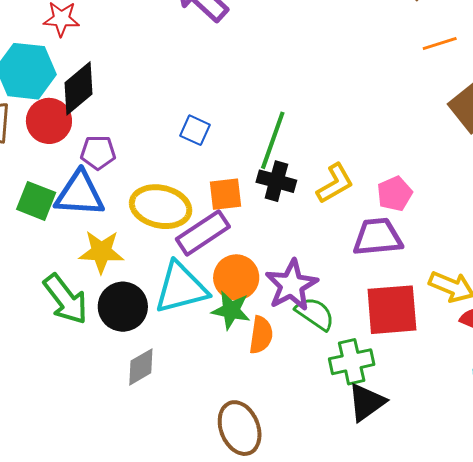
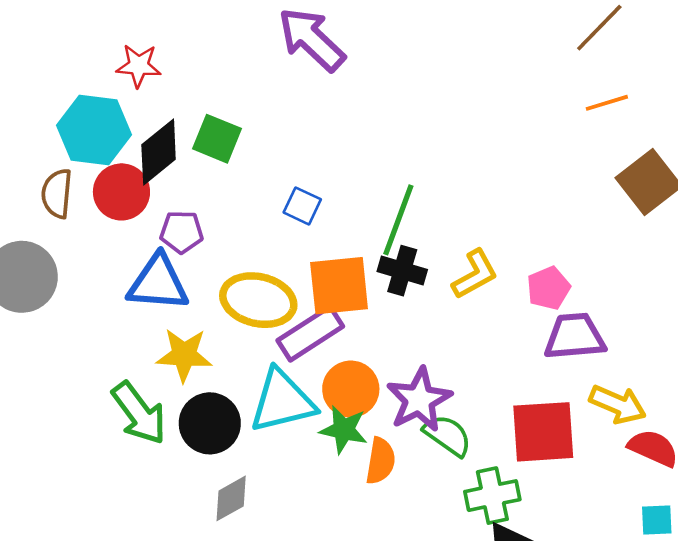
orange square: (226, 194) -> (339, 286), size x1.5
green square: (36, 201) -> (217, 139), moved
purple trapezoid: (377, 237) -> (575, 336), moved

